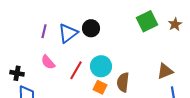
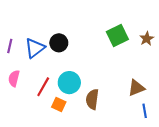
pink semicircle: (48, 62) -> (14, 78), turned 56
orange square: (100, 87) -> (59, 105), moved

